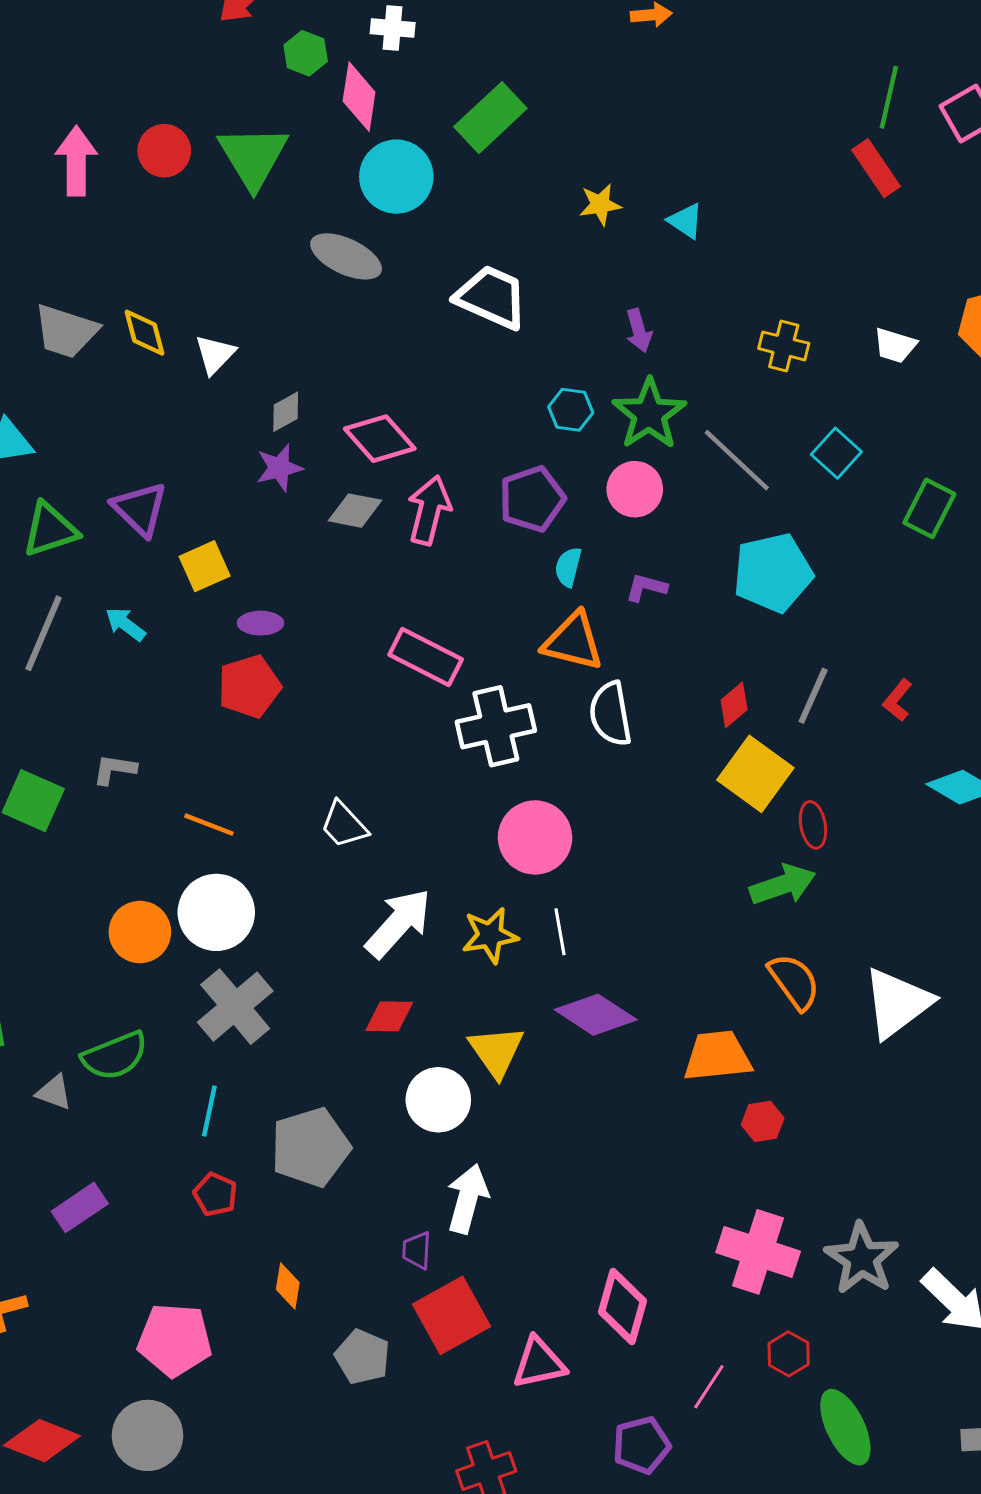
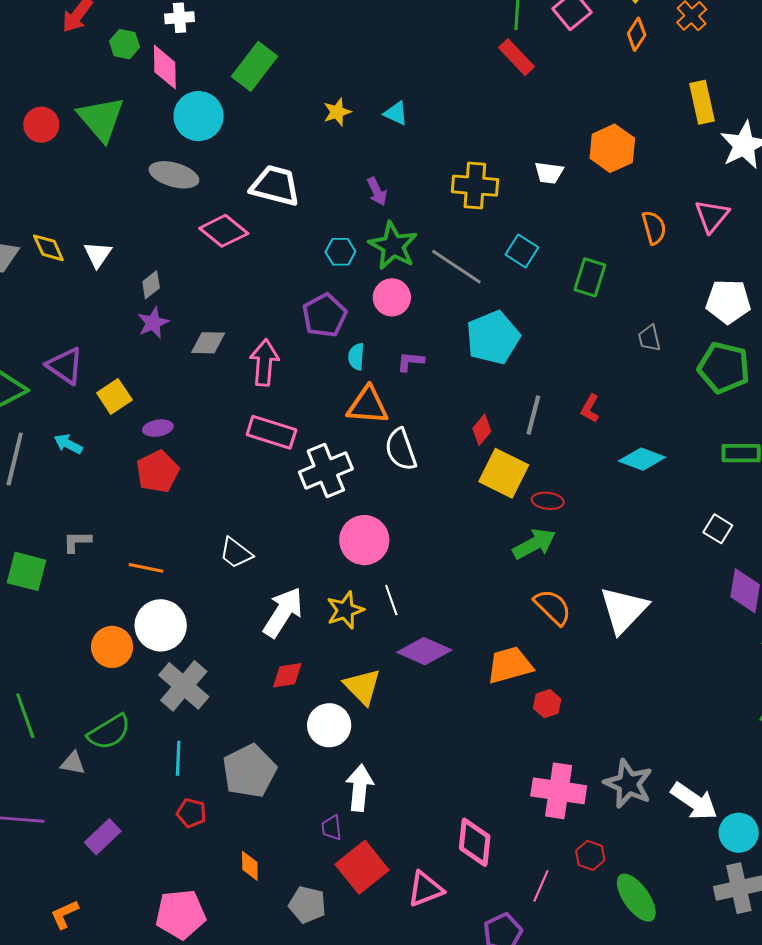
yellow cross: (784, 346) -> (475, 186), size x1.4
pink diamond: (380, 439) -> (224, 231), moved
pink arrow: (429, 510) -> (264, 363), moved
red ellipse: (813, 825) -> (548, 501), turned -64

